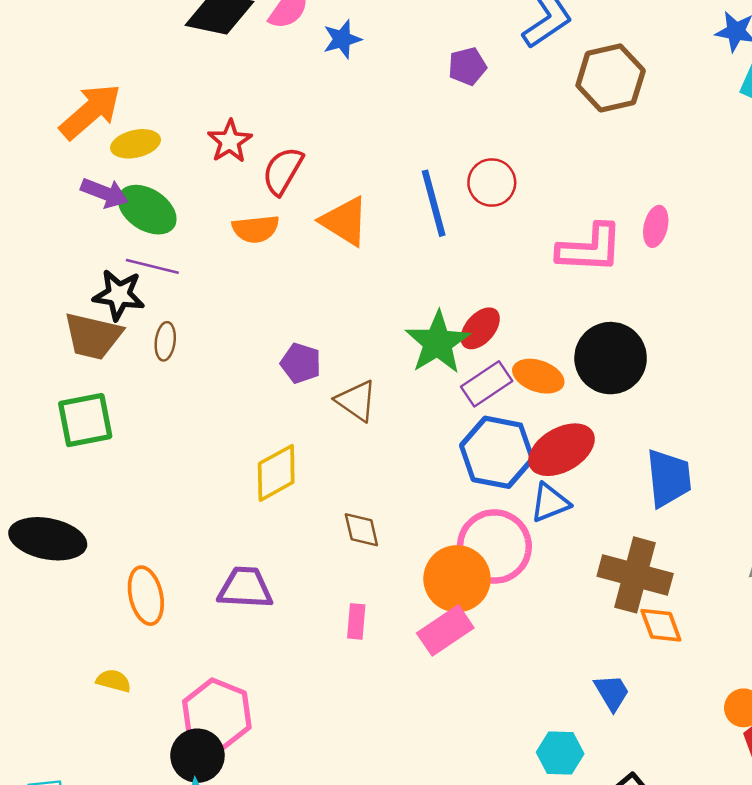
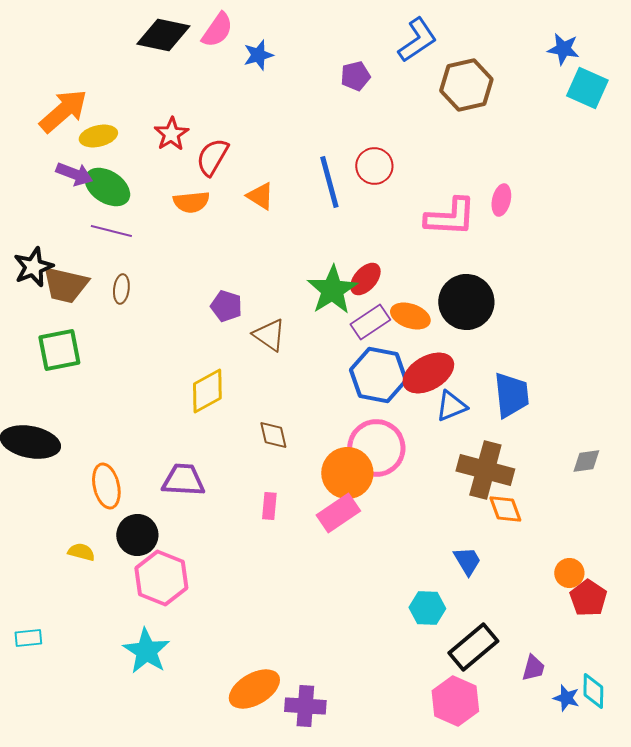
orange triangle: (345, 221) -> (260, 196), size x0.7
black star: (119, 295) -> (33, 267), moved, turned -30
blue triangle: (550, 503) -> (451, 406), moved
black circle: (197, 756) -> (137, 535), moved

